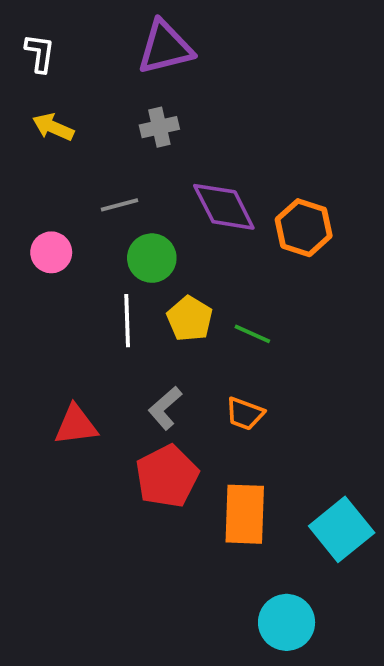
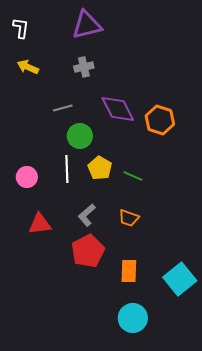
pink circle: (51, 252) -> (27, 177), moved
orange rectangle: (245, 514) -> (129, 271), size x0.7
cyan circle: (287, 622) -> (133, 318), moved

